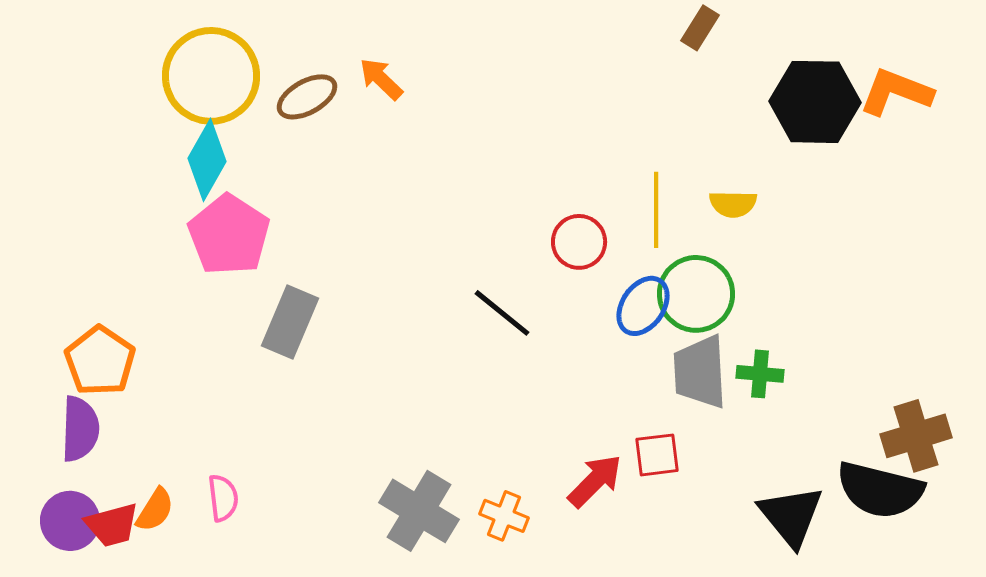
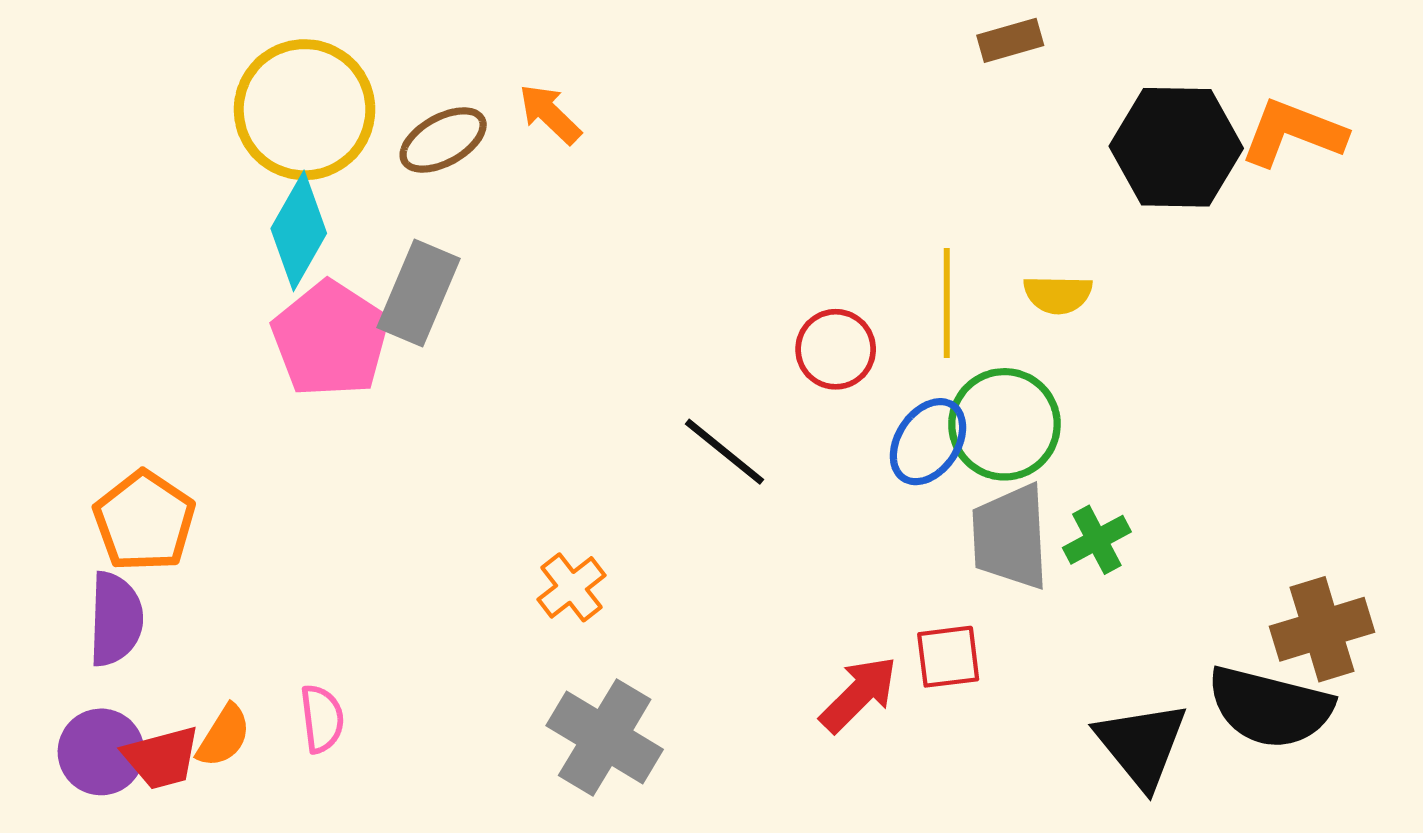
brown rectangle: (700, 28) -> (1010, 40), turned 42
gray rectangle: (290, 322) -> (419, 293), moved
green cross: (760, 374) -> (1097, 540), turned -33
orange cross: (504, 516) -> (572, 587), moved, turned 30

